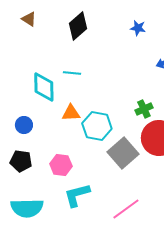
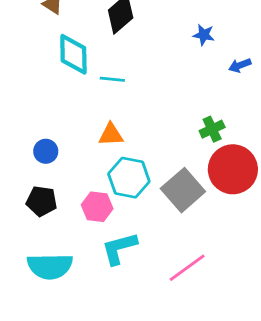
blue star: (138, 28) -> (204, 35), moved
cyan diamond: (44, 87) -> (73, 54), moved
cyan hexagon: (97, 126) -> (129, 178), moved

